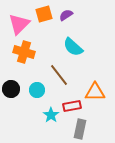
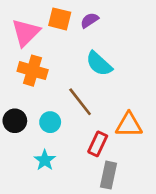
orange square: (44, 14) -> (60, 19), turned 30
red rectangle: (72, 106) -> (98, 144), turned -54
cyan star: (51, 115) -> (45, 160), moved

